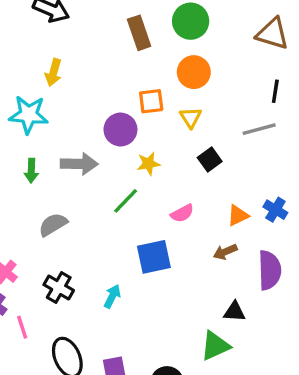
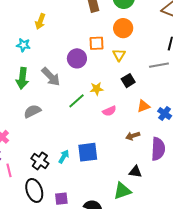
cyan star: (29, 115) -> (23, 45), size x0.6
gray arrow: (79, 164) -> (51, 77), turned 40
yellow star: (149, 164) -> (97, 89), moved
green arrow: (31, 171) -> (22, 78), size x1.5
orange triangle: (238, 216) -> (143, 106), moved
blue square: (154, 257) -> (88, 152), moved
black cross: (59, 288) -> (40, 161), moved

